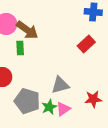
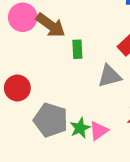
green rectangle: (20, 48) -> (77, 49), moved
gray triangle: (60, 85) -> (109, 76), moved

